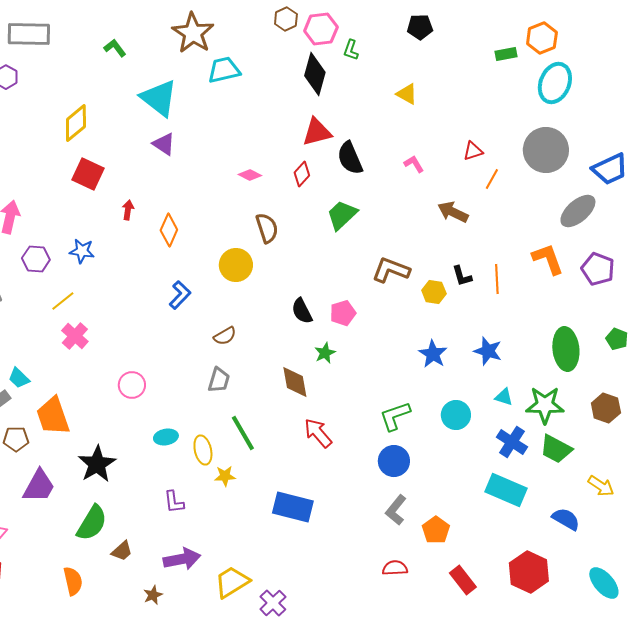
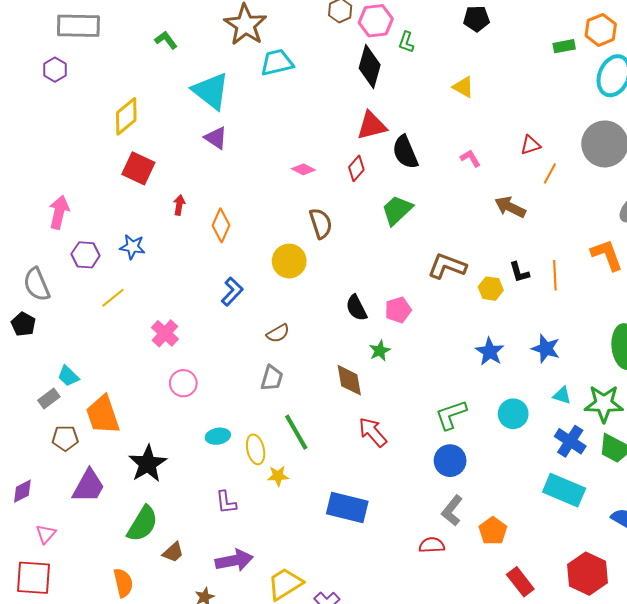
pink cross: (75, 336) -> (165, 333), moved
red semicircle: (395, 568) -> (432, 545), moved

